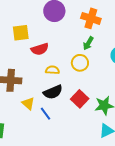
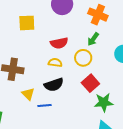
red semicircle: (40, 49) -> (59, 43), moved
red square: (80, 99) -> (90, 83), moved
blue line: (46, 114) -> (45, 106), turned -64

